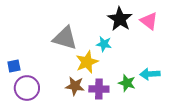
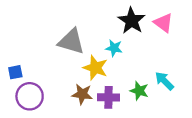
yellow star: (87, 62) -> (95, 68), turned -30
cyan arrow: (150, 74) -> (164, 81), turned 48

